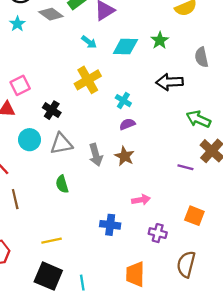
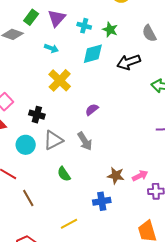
cyan diamond: (125, 47) -> (93, 54), moved
cyan cross: (123, 101) -> (84, 26), moved
purple semicircle: (127, 124) -> (92, 110), moved
brown star: (124, 156) -> (116, 176), moved
pink arrow: (141, 200) -> (140, 176), moved
blue cross: (110, 225) -> (102, 201), moved

